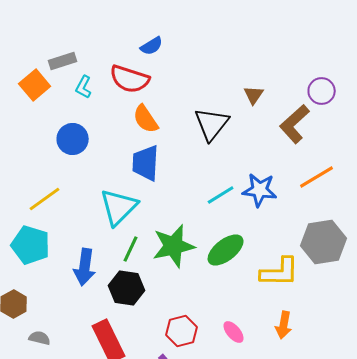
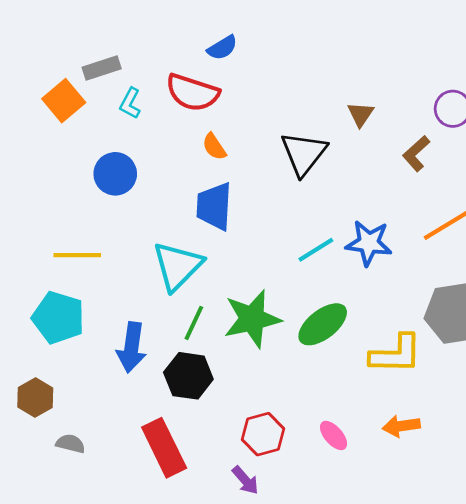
orange semicircle: (146, 119) -> (214, 147), size x0.7
brown L-shape: (295, 124) -> (416, 153), size x0.7
yellow line: (45, 199) -> (77, 255), turned 36
orange arrow: (284, 325) -> (401, 426), turned 72

